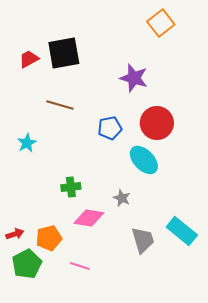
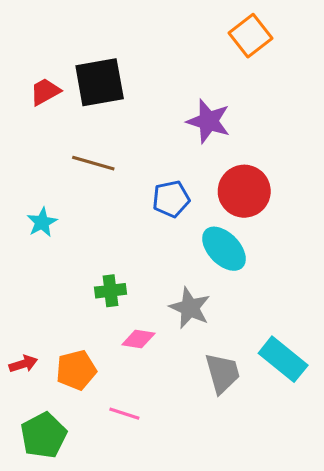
gray star: (122, 198) -> (190, 308), size x1.5
pink diamond: (89, 218) -> (138, 339), size x0.7
green pentagon: (27, 264) -> (44, 435), moved

